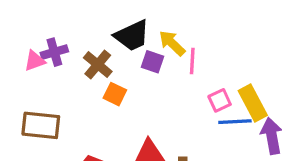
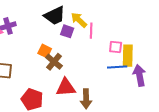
brown cross: (98, 65) -> (54, 62), moved
pink square: (220, 100) -> (116, 47), moved, turned 32
yellow rectangle: (253, 103) -> (128, 56), turned 30

